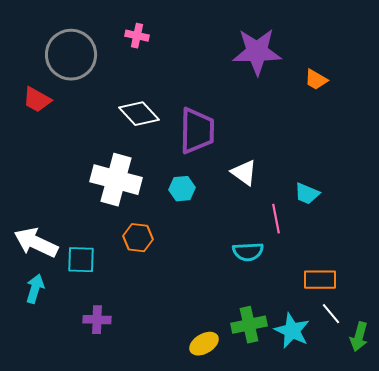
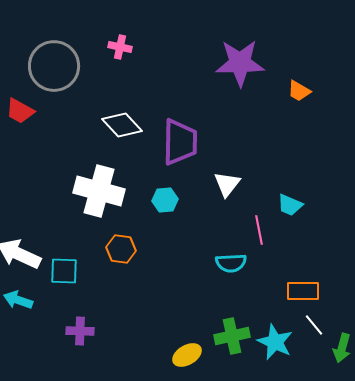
white triangle: (244, 173) -> (227, 184), turned 32
cyan arrow: (35, 289) -> (18, 300), turned -88

